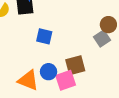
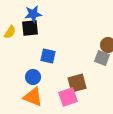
gray square: (102, 39) -> (102, 58), turned -35
blue circle: (49, 72) -> (33, 77), moved

